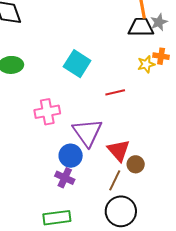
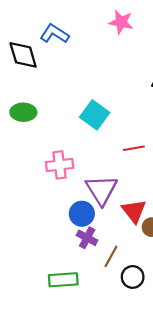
purple cross: (65, 178) -> (87, 238), moved
brown line: (115, 180) -> (111, 256), moved
black circle: (121, 211) -> (133, 277), size x0.7

